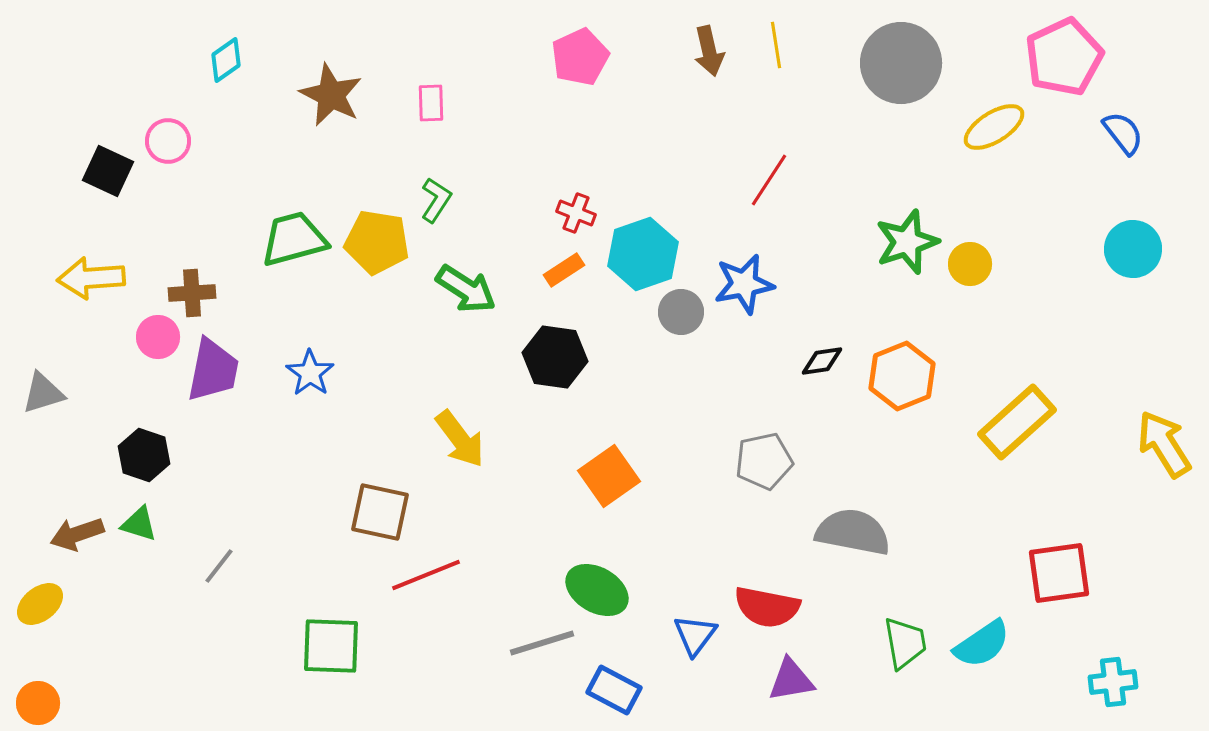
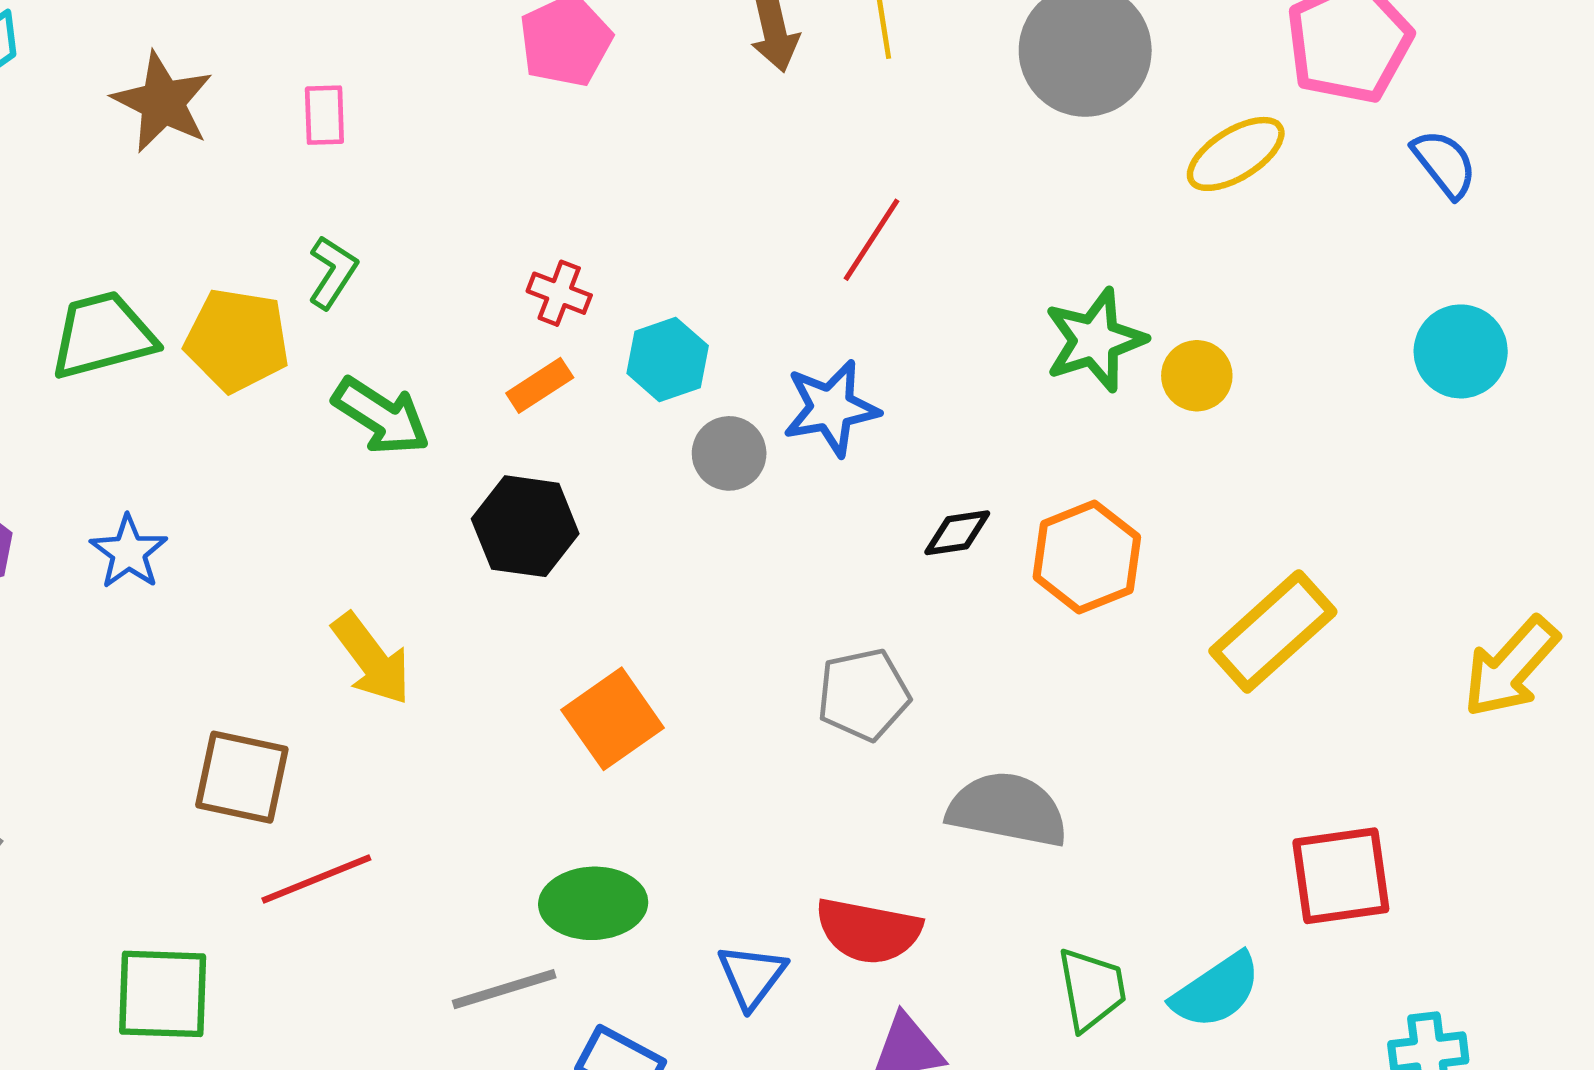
cyan hexagon: (643, 254) -> (668, 360), size x0.7
yellow arrow: (1164, 444) -> (1511, 667), turned -106
green ellipse: (597, 590) -> (593, 903), turned -32

